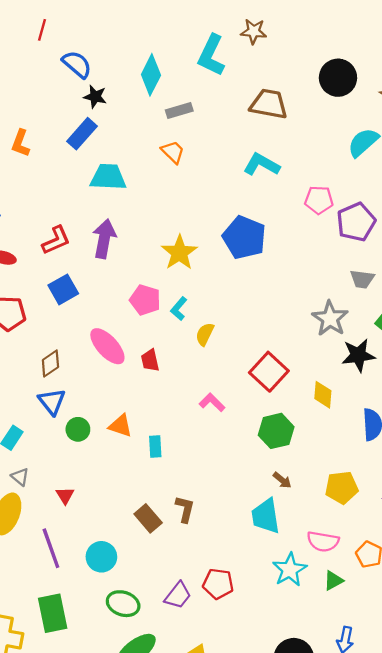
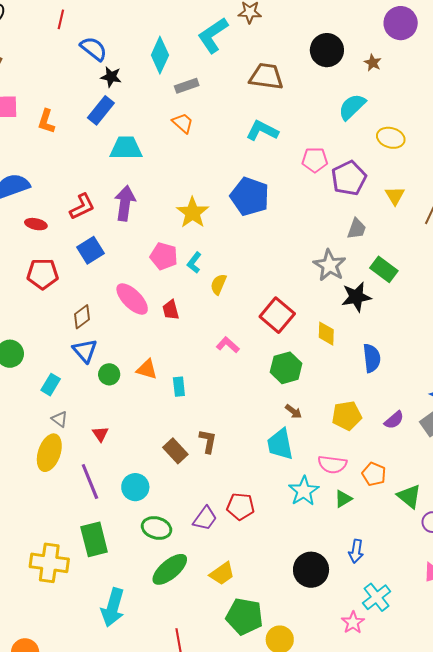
cyan L-shape: (211, 55) -> (213, 35), turned 33
gray trapezoid: (362, 279) -> (357, 229), turned -75

